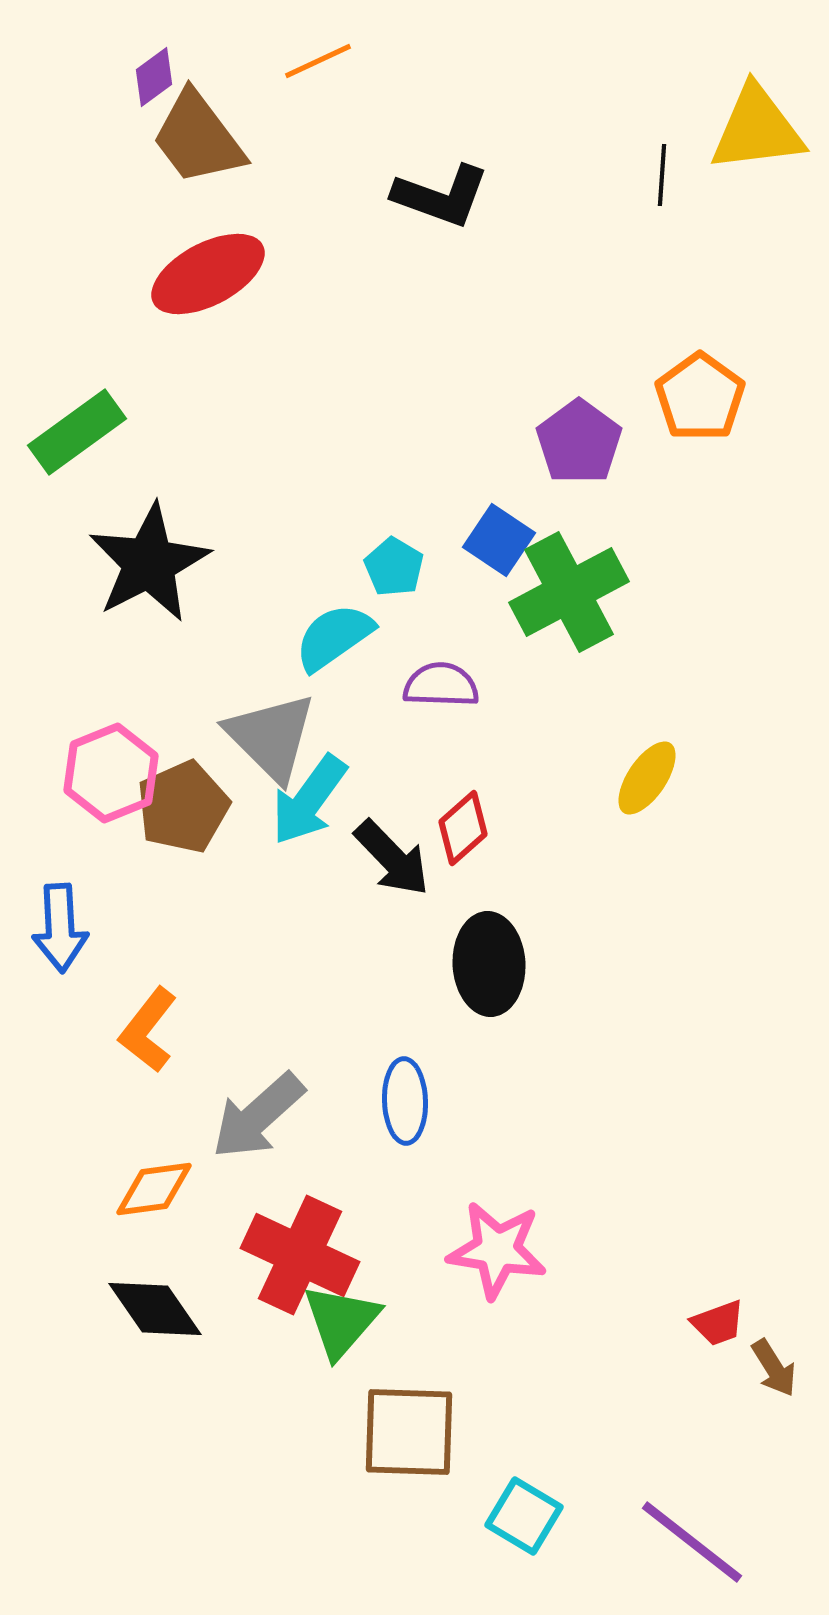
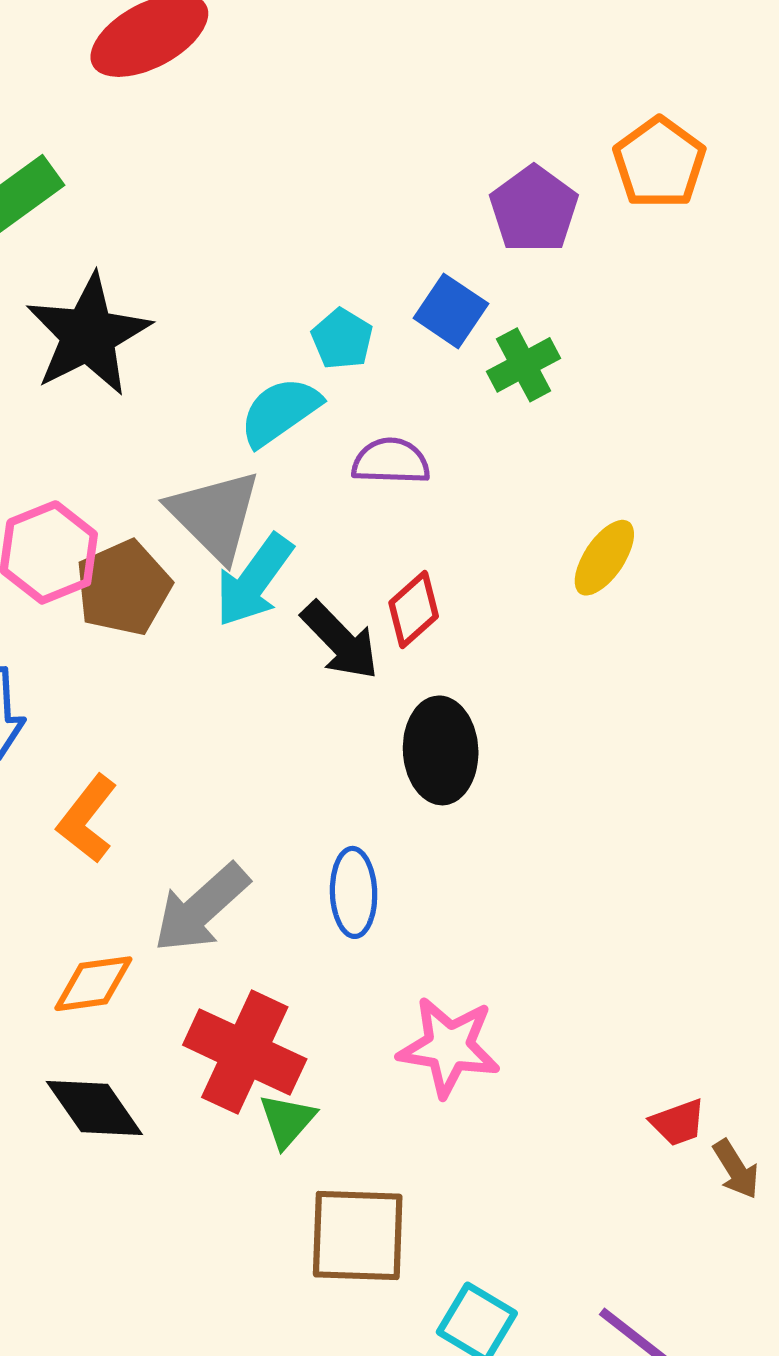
green cross: (569, 592) -> (524, 365), size x0.6
green triangle: (341, 1321) -> (287, 1120), size x0.7

